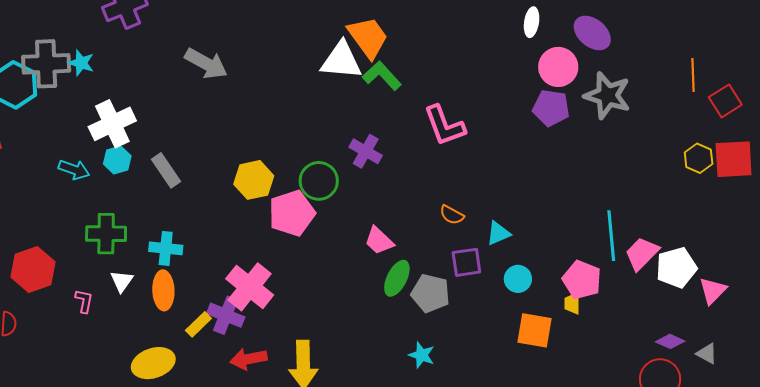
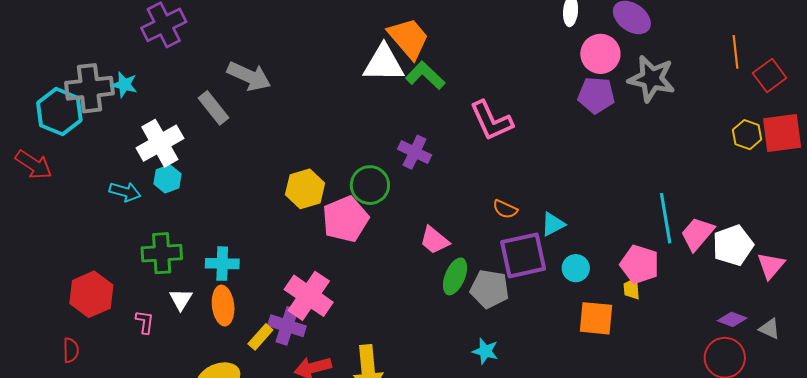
gray rectangle: (166, 170) -> (213, 108), moved
purple square: (466, 262) -> (523, 255), size x1.5

